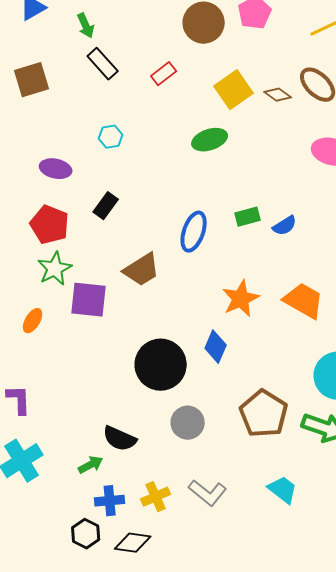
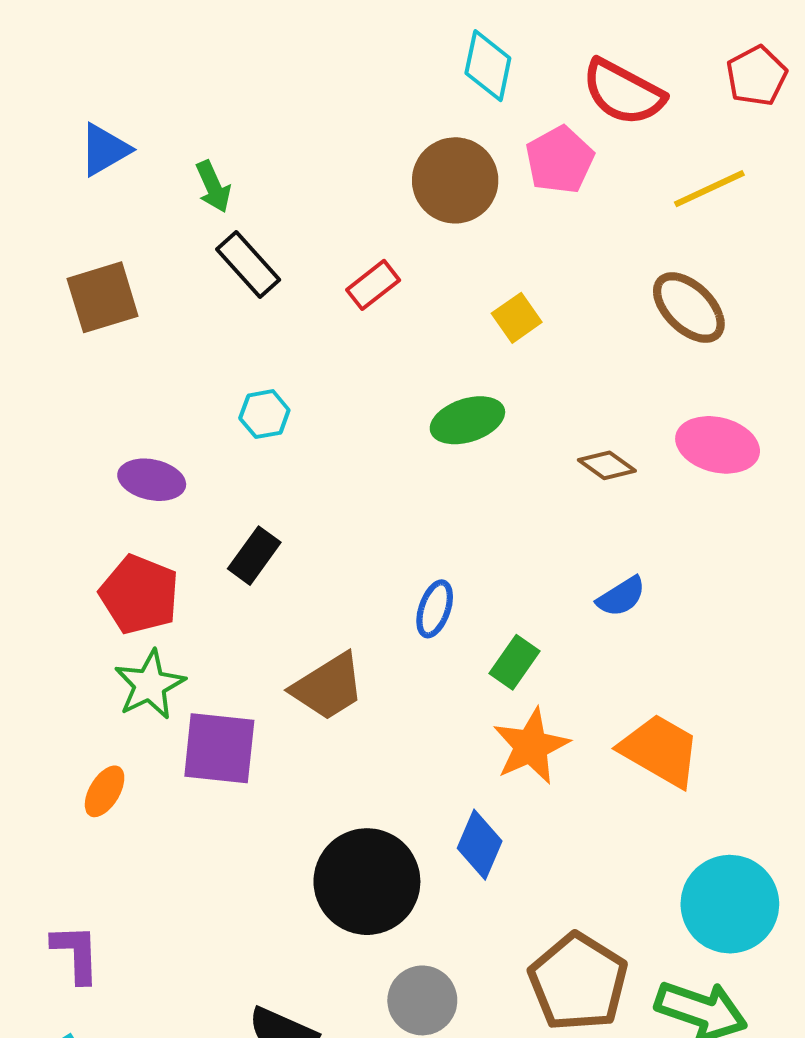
yellow square: (234, 90) -> (517, 318), size x0.6
brown diamond: (278, 95) -> (607, 465), moved
green rectangle: (248, 217) -> (515, 662), moved, turned -40
blue ellipse: (194, 232) -> (435, 609), size x0.7

